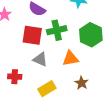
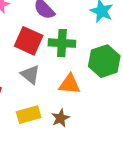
brown star: (82, 83) -> (60, 118), moved

